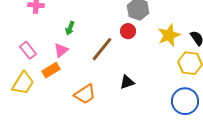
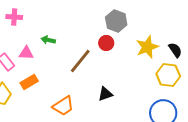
green arrow: (70, 28) -> (48, 40), turned 80
pink triangle: (61, 50) -> (26, 53), moved, turned 42

